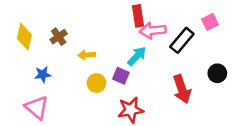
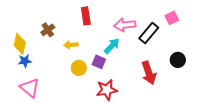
red rectangle: (138, 16) -> (86, 16), moved
yellow diamond: (24, 37) -> (20, 44), moved
blue star: (43, 74) -> (25, 61), moved

